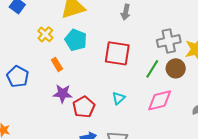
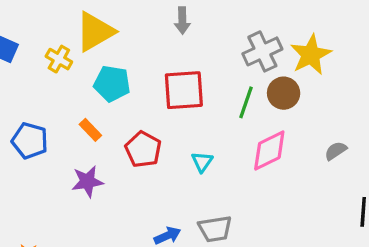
yellow cross: (45, 34) -> (59, 59), moved
blue pentagon: (18, 77) -> (30, 141), moved
purple star: (63, 94) -> (87, 181), moved
red pentagon: (84, 107) -> (143, 149), moved

